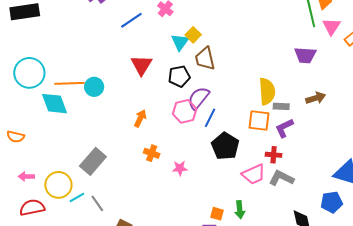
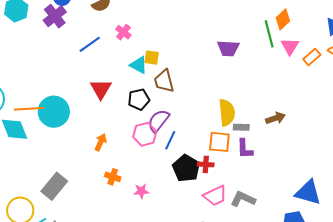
yellow square: (193, 35) -> (152, 58), turned -35
cyan triangle: (180, 42) -> (139, 65), turned -36
purple trapezoid: (305, 55) -> (228, 48), moved
cyan circle: (94, 87) -> (54, 112), size x1.6
purple L-shape: (284, 128) -> (245, 149), turned -65
red cross: (274, 155) -> (206, 164), moved

